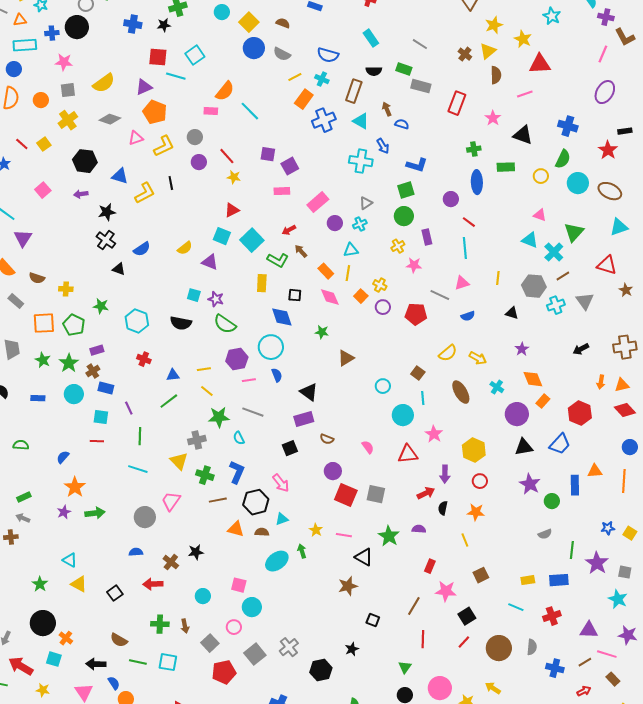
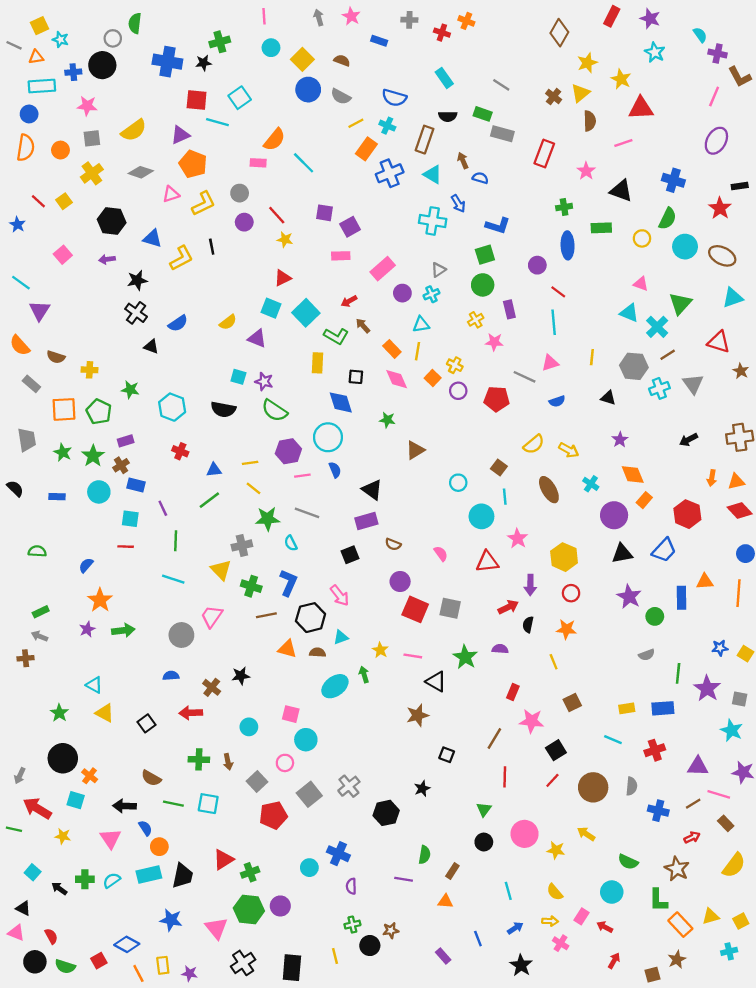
blue cross: (133, 24) -> (167, 62), size x1.4

